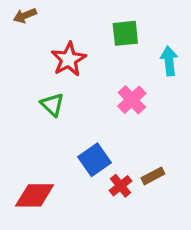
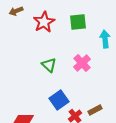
red star: (69, 59) -> (44, 22), moved
green triangle: (52, 105) -> (49, 65), moved

